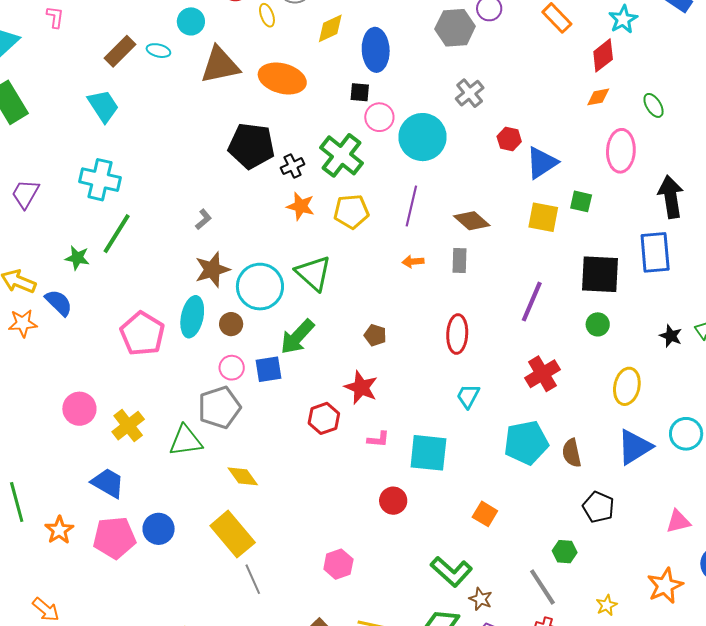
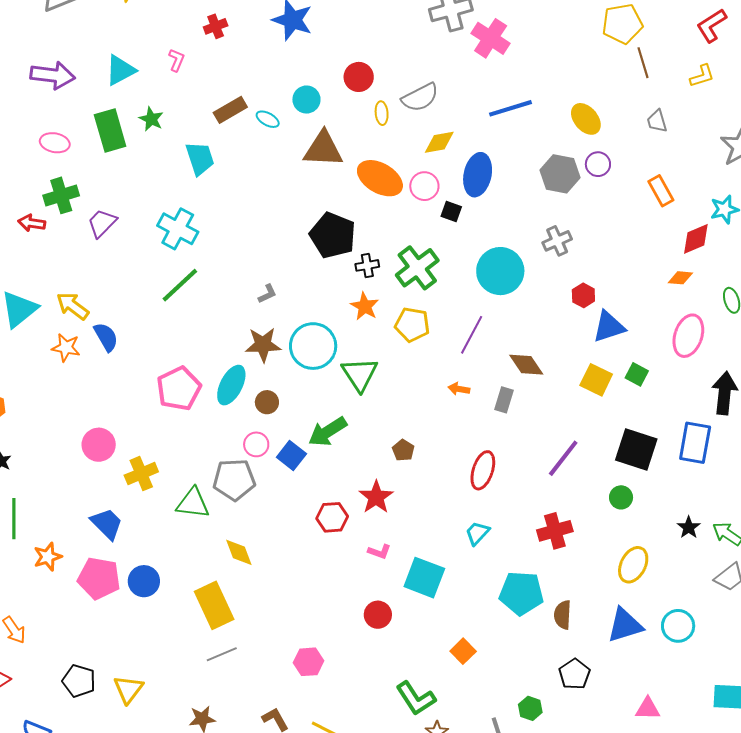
pink circle: (379, 117) -> (424, 186), moved
green star: (77, 258) -> (151, 119), moved
cyan circle: (260, 287) -> (313, 346), moved
blue square: (268, 369) -> (291, 456), turned 32
gray line: (253, 579) -> (222, 654), turned 76

